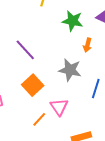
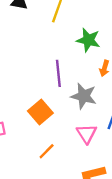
purple line: (25, 50) -> (58, 73), moved, turned 35
pink triangle: (59, 107) -> (87, 134), moved

